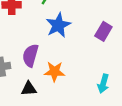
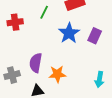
blue star: (58, 25) -> (69, 33), moved

